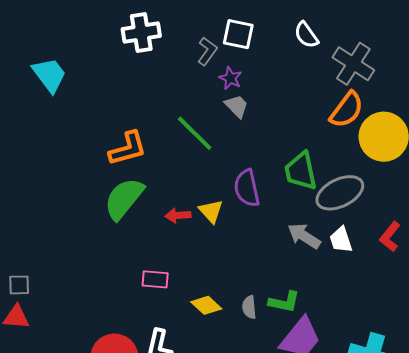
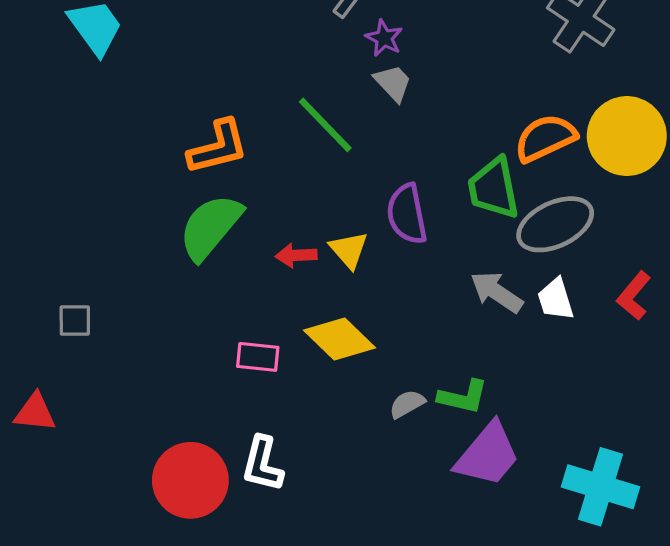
orange semicircle: (347, 110) -> (545, 138), moved, turned -153
gray square: (19, 285) -> (75, 321), moved
yellow diamond: (206, 305) -> (339, 339), moved, size x1.4
gray semicircle: (249, 307) -> (407, 404), turned 65

